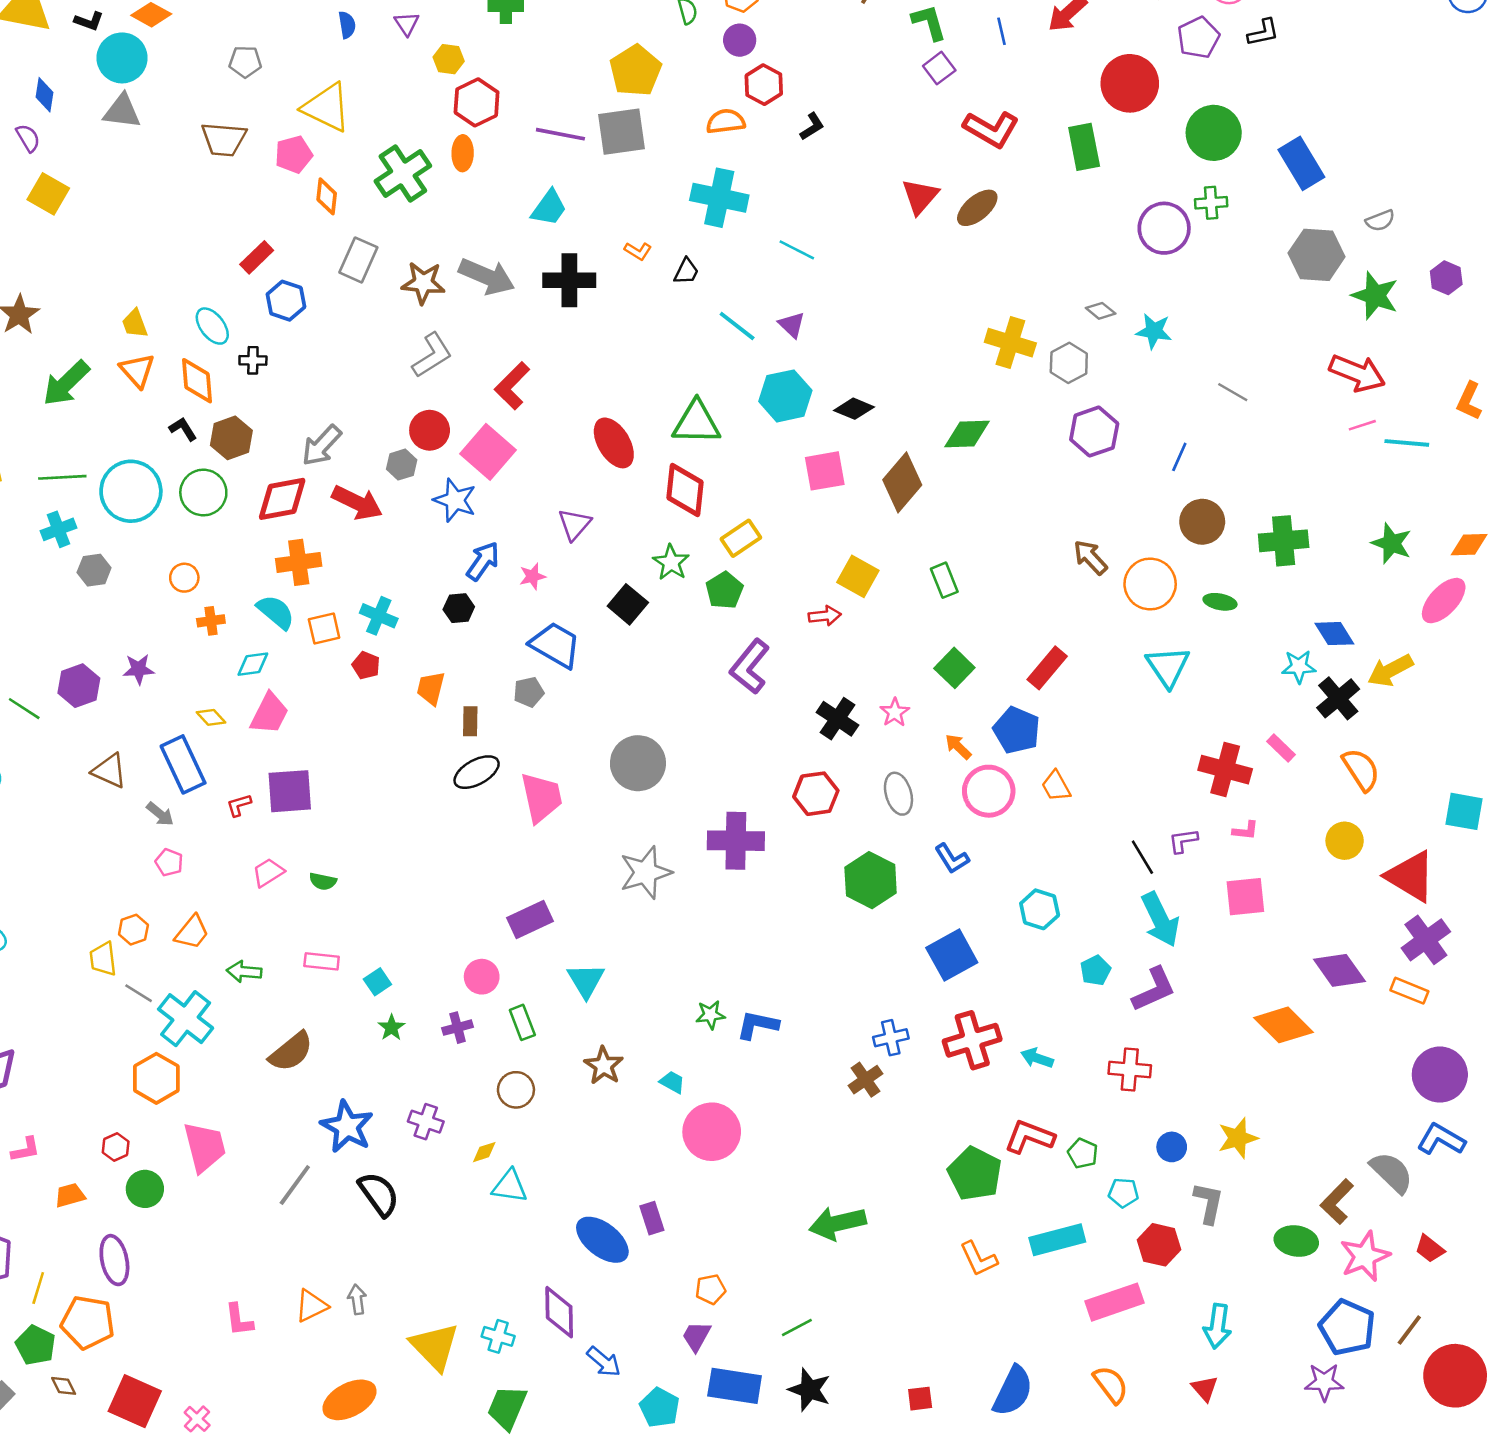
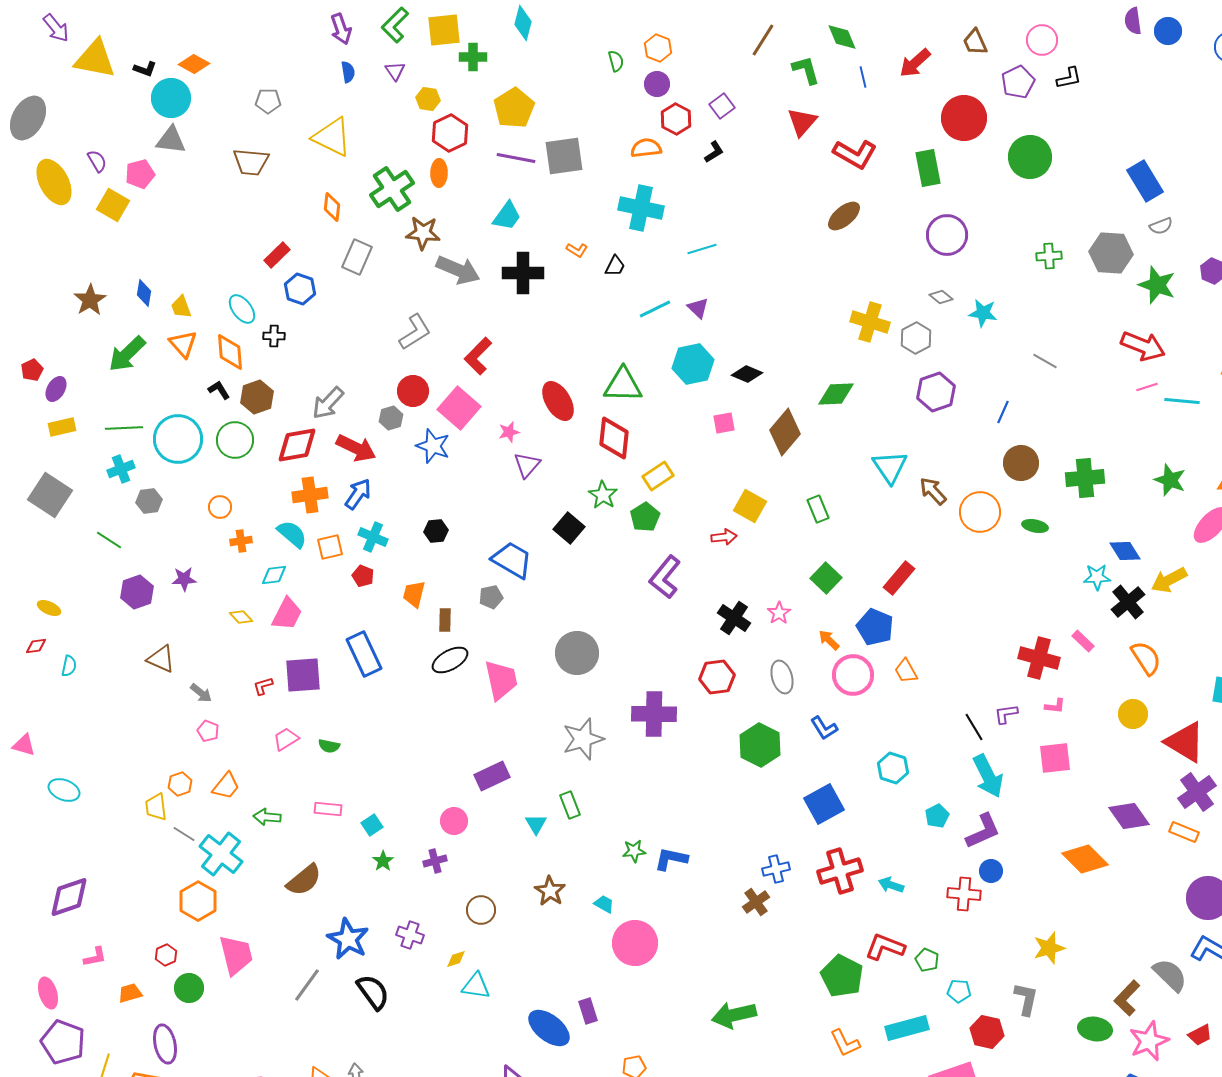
purple square: (939, 68) -> (722, 106), moved
yellow pentagon: (635, 71) -> (514, 108), moved
blue diamond: (45, 95) -> (144, 293), moved
pink pentagon: (294, 154) -> (140, 174), moved
blue rectangle: (1301, 163) -> (1145, 181), moved
red triangle: (920, 196) -> (802, 122), moved
green cross: (1211, 203) -> (1049, 256), moved
purple circle: (1164, 228) -> (947, 235), moved
cyan line: (797, 250) -> (702, 249), turned -44
brown star: (423, 283) -> (423, 233), moved
cyan line: (737, 326) -> (655, 309), turned -64
pink square: (825, 471) -> (724, 423), size x0.7
blue arrow: (483, 561) -> (358, 494), moved
pink star: (532, 576) -> (509, 432), moved
cyan triangle: (1168, 667) -> (890, 467), moved
green line: (24, 709) -> (109, 540), moved
blue rectangle: (183, 764) -> (364, 654), moved
cyan triangle: (586, 981) -> (536, 824), size x0.7
green rectangle: (522, 1022) -> (570, 805), moved
blue circle: (1172, 1147) -> (991, 871), moved
red trapezoid: (1430, 1249) -> (1200, 1035), turned -65

